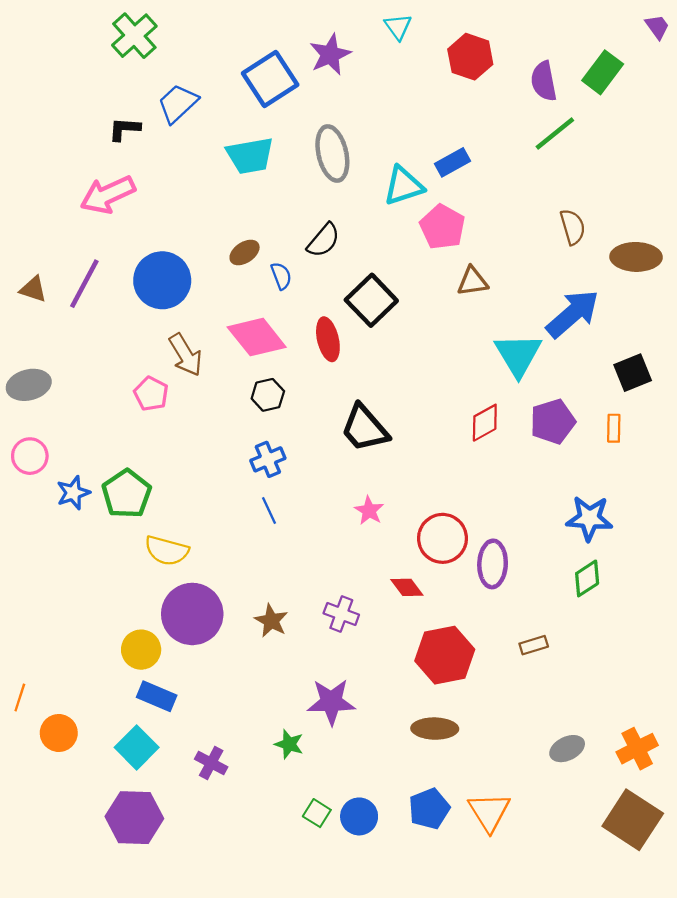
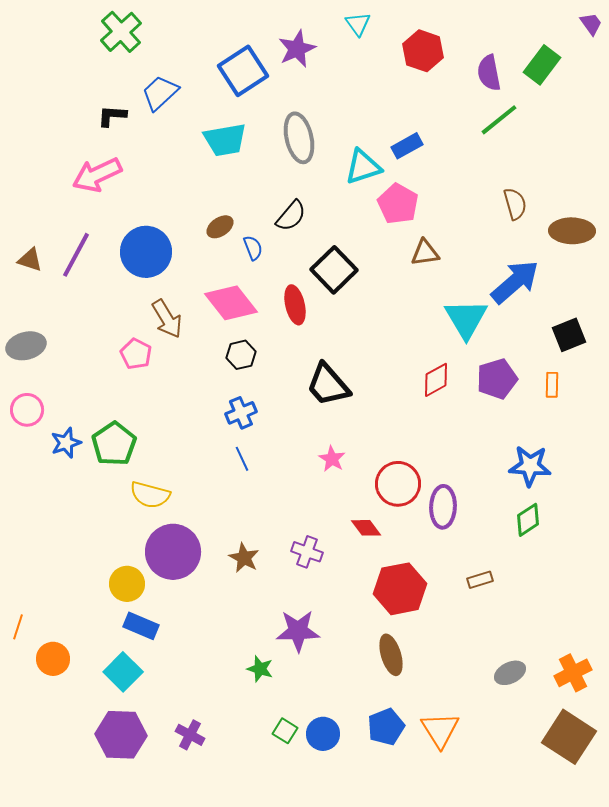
brown ellipse: (435, 729) -> (391, 655), turned 72
purple cross: (211, 763) -> (190, 735), moved

